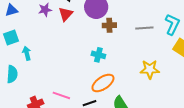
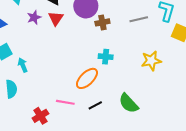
cyan cross: (98, 55) -> (106, 57), moved
orange ellipse: (103, 83) -> (87, 78), moved

